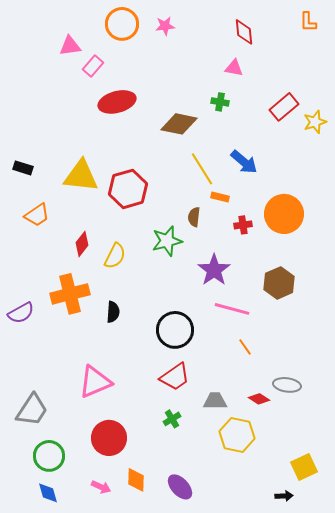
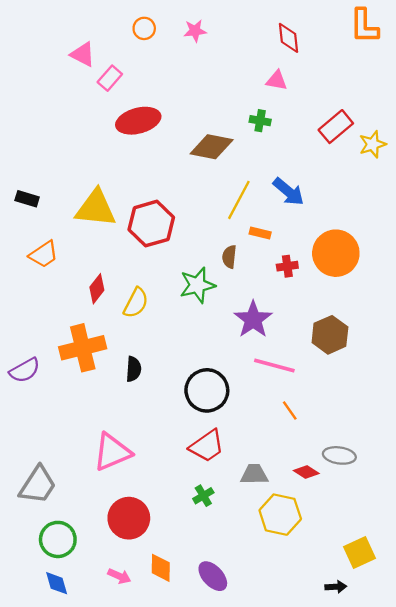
orange L-shape: (308, 22) -> (364, 26), size x1.5
orange circle: (122, 24) -> (144, 28), size x0.6
pink triangle: (70, 46) -> (83, 54), turned 35
yellow line: (202, 169) -> (239, 200), turned 60

